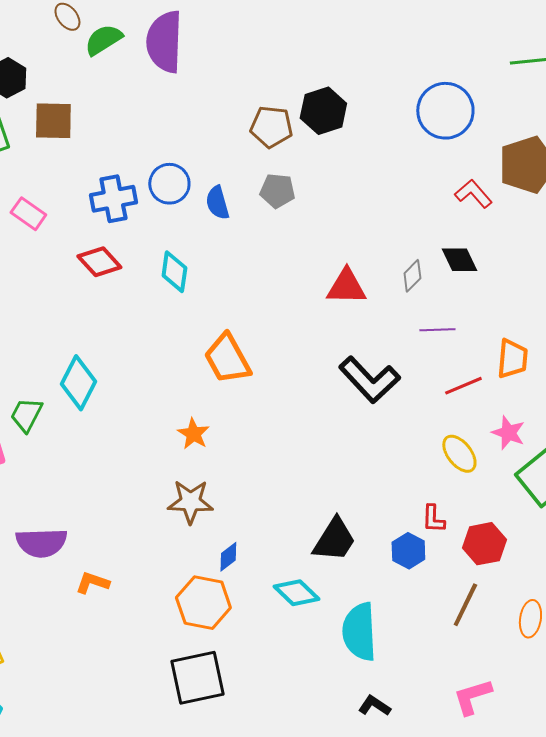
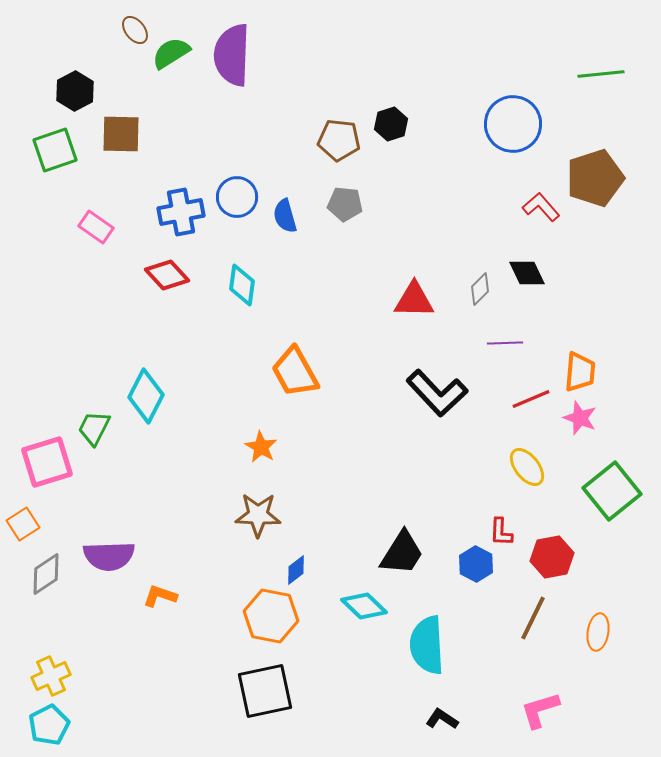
black hexagon: (323, 111) -> (391, 124), size x0.7
pink star: (508, 433) -> (580, 418), moved

